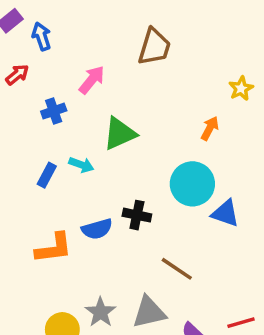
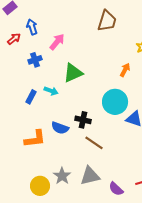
blue arrow: (42, 36) -> (32, 27), moved
brown trapezoid: (154, 47) -> (107, 21), moved
blue semicircle: (97, 229) -> (60, 128), turned 36
brown line: (177, 269) -> (94, 143), moved

